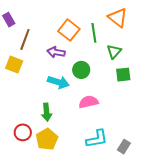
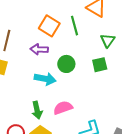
green triangle: (114, 52) -> (108, 40), moved
green square: (123, 75) -> (100, 65), moved
pink semicircle: (88, 102) -> (63, 108), moved

